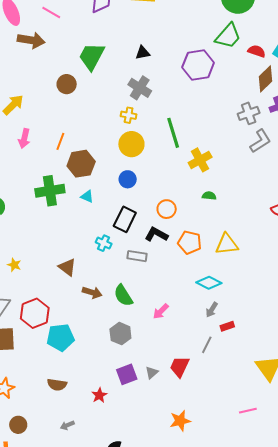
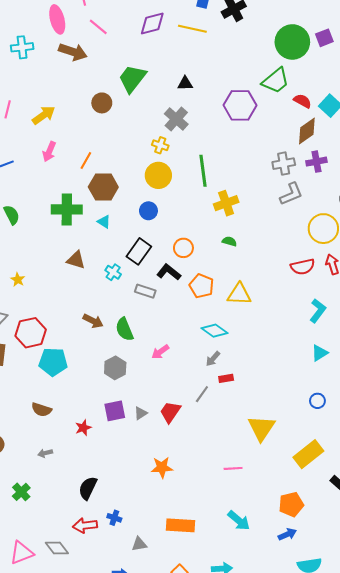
brown triangle: (67, 267) -> (76, 260), moved, turned -30

